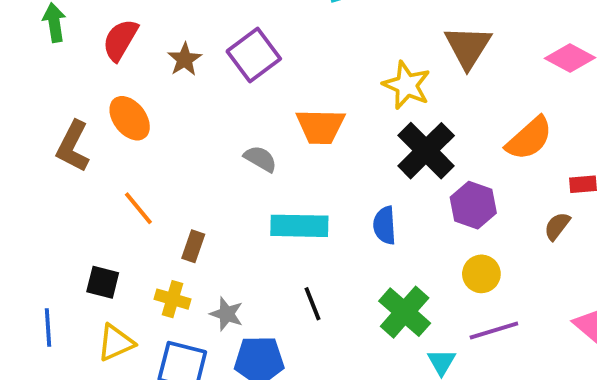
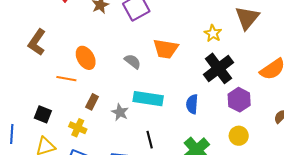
yellow star: (407, 85) -> (213, 33), size x0.7
orange ellipse: (130, 118) -> (86, 58), moved
orange line: (138, 208) -> (66, 79), turned -48
gray star: (227, 314) -> (120, 112), moved

